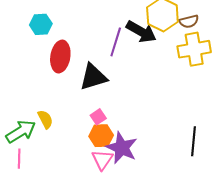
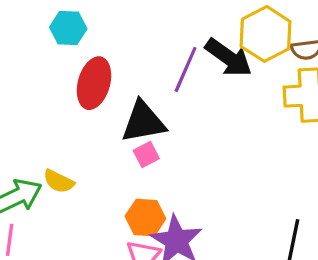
pink square: (98, 117) -> (146, 154), moved
yellow semicircle: (45, 119) -> (59, 181), turned 138

